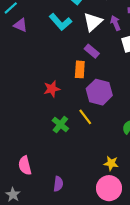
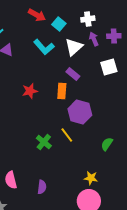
purple arrow: (115, 23) -> (94, 39), moved
red star: (52, 89) -> (30, 91), moved
purple semicircle: (58, 184) -> (42, 187), moved

